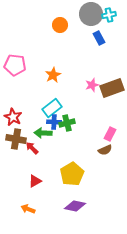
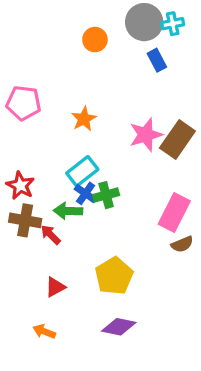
pink star: (92, 85) -> (146, 135), size x1.5
brown rectangle: (112, 88) -> (177, 139), turned -35
blue cross: (54, 122) -> (85, 193), turned 32
pink rectangle: (110, 134) -> (174, 212), size x1.6
brown semicircle: (105, 150) -> (182, 244), moved

